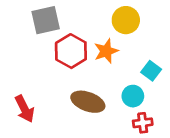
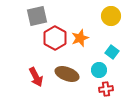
yellow circle: (126, 20) -> (111, 16), moved
red arrow: (25, 109) -> (36, 77), moved

